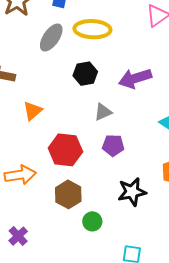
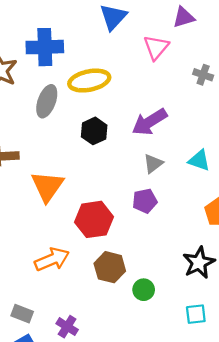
orange triangle: (33, 111) -> (47, 186), size x1.5
gray triangle: (103, 112) -> (153, 163), moved
black star: (132, 192) -> (199, 263), moved

